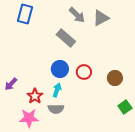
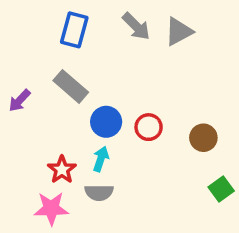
blue rectangle: (25, 14) -> (74, 30), moved
gray rectangle: (66, 38) -> (71, 86), moved
purple arrow: (11, 84) -> (19, 101), moved

